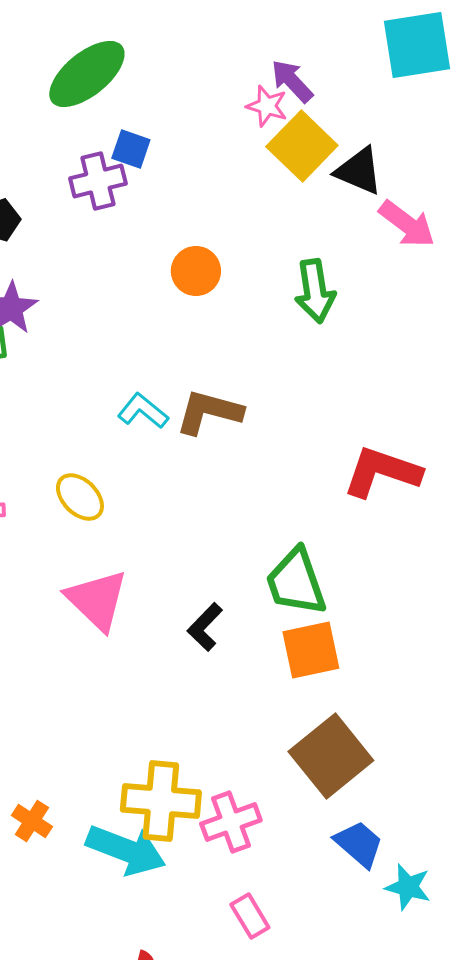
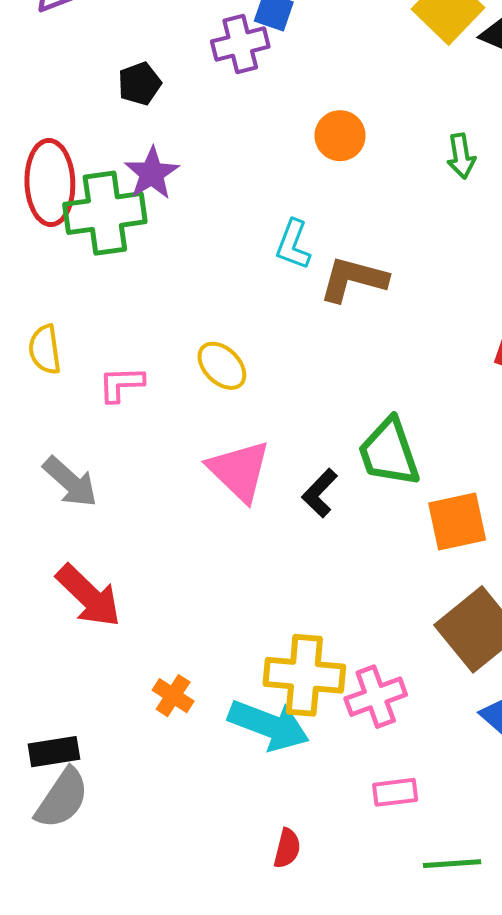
green arrow: (315, 291) -> (461, 156), size x0.7
cyan L-shape: (143, 411) -> (293, 245), moved, turned -108
green trapezoid: (296, 582) -> (389, 452), moved
black L-shape: (205, 627) -> (320, 493), moved
pink rectangle: (250, 916) -> (395, 792), turned -66

